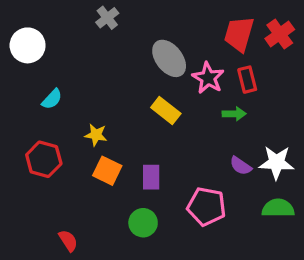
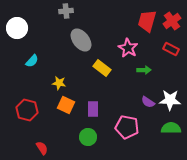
gray cross: (107, 18) -> (66, 11), turned 32
gray ellipse: (169, 58) -> (81, 40), moved
red rectangle: (247, 80) -> (171, 49), moved, turned -49
red hexagon: (44, 159) -> (27, 110), moved

